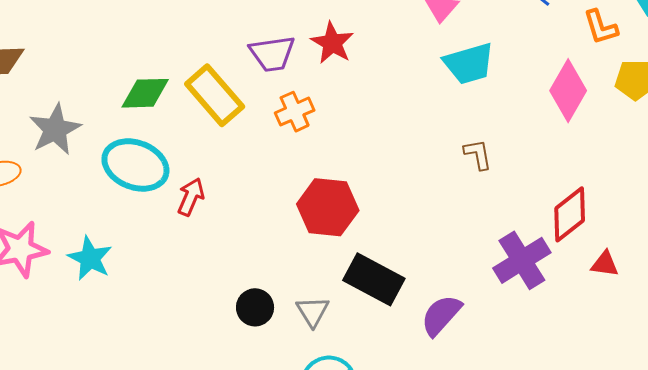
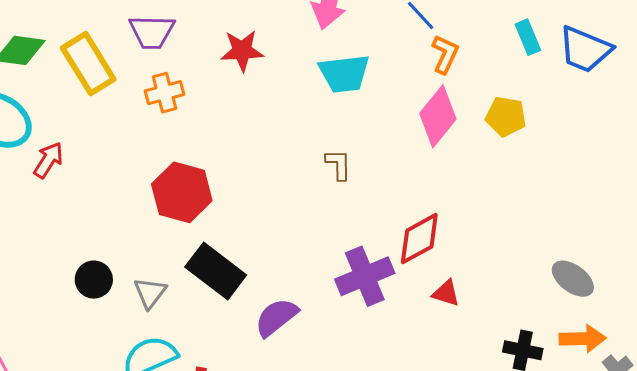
orange L-shape: (601, 27) -> (445, 54), moved, turned -147
red star: (332, 43) -> (242, 51), moved, turned 30

